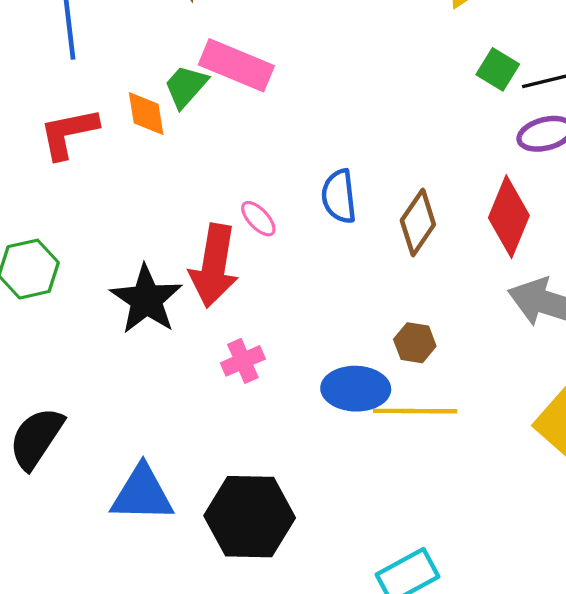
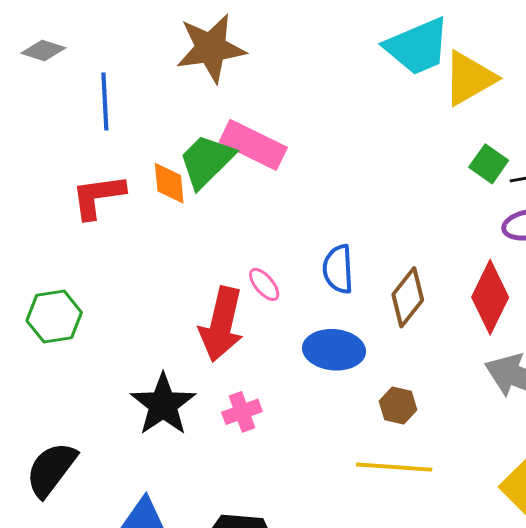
green trapezoid: (186, 86) -> (206, 161), size x1.4
black star: (146, 299) -> (163, 405), moved
blue ellipse: (356, 389) -> (334, 350), moved

